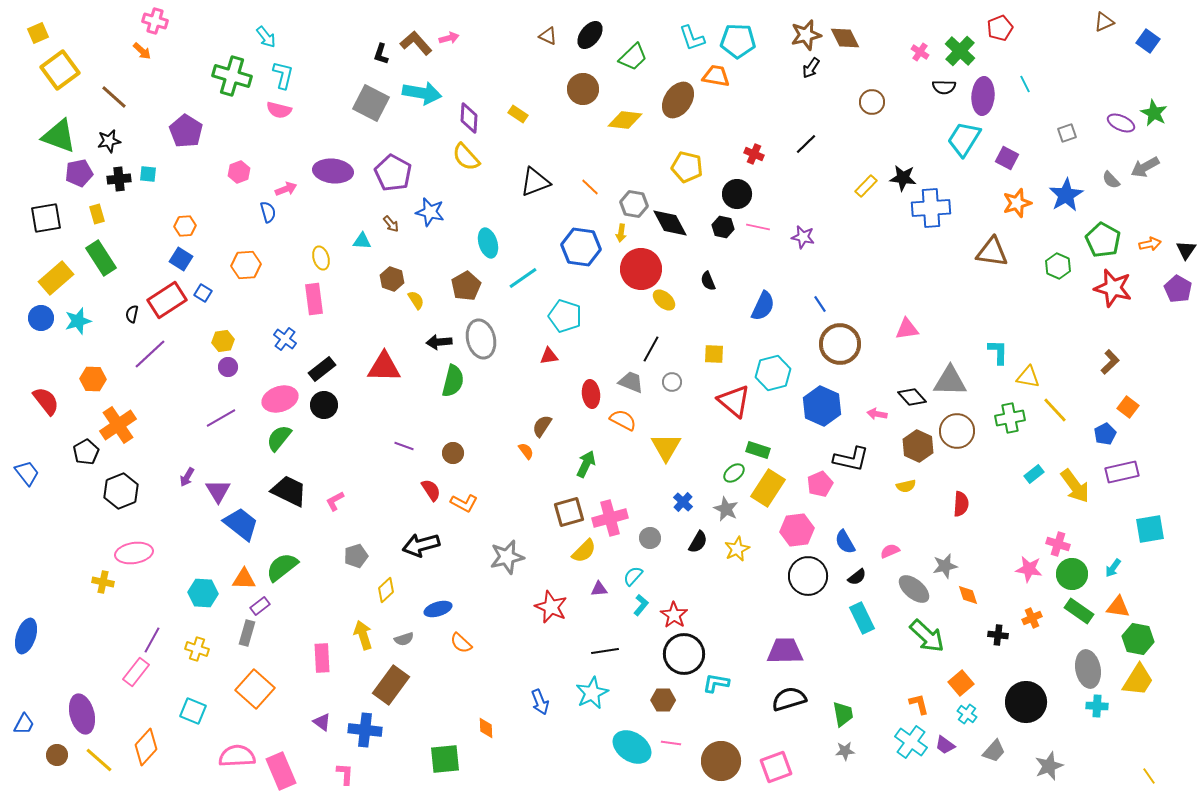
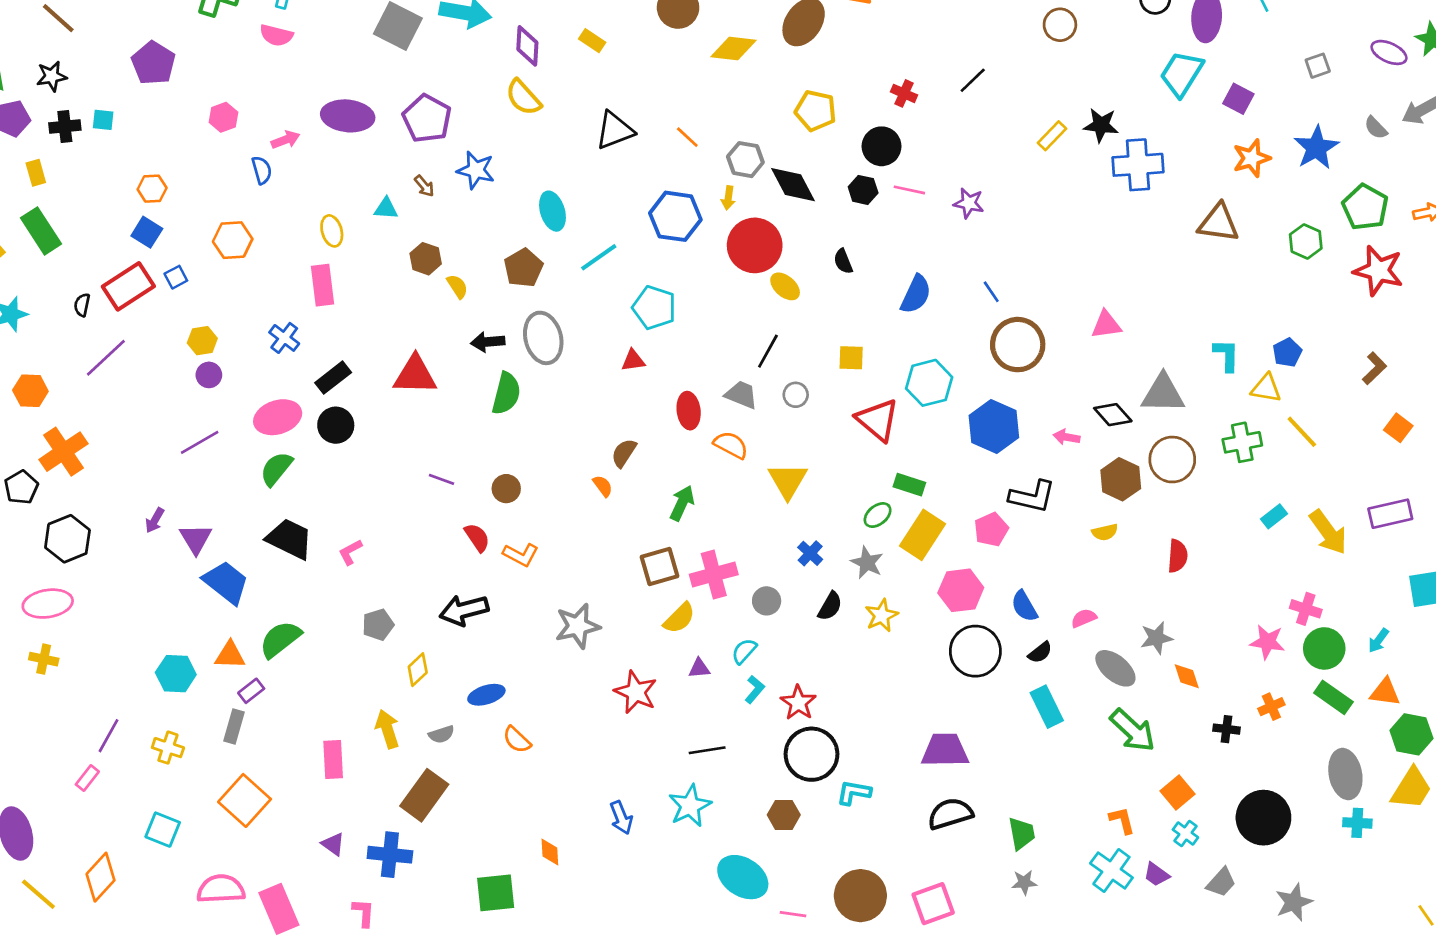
blue square: (203, 293) -> (176, 277), turned 30
blue pentagon: (1105, 434) -> (1287, 352), moved
pink ellipse: (134, 553) -> (48, 604), moved
pink rectangle: (136, 672) -> (87, 778), size x0.7
pink line: (671, 743) -> (793, 914), moved

